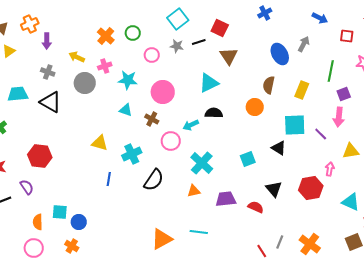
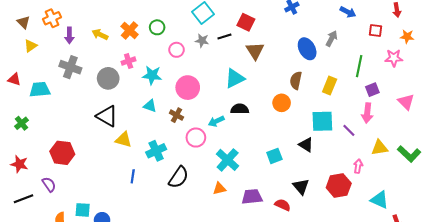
yellow arrow: (77, 57) -> (100, 34), moved
gray cross: (48, 72) -> (70, 67), size x1.5
black triangle: (51, 102) -> (107, 116), moved

